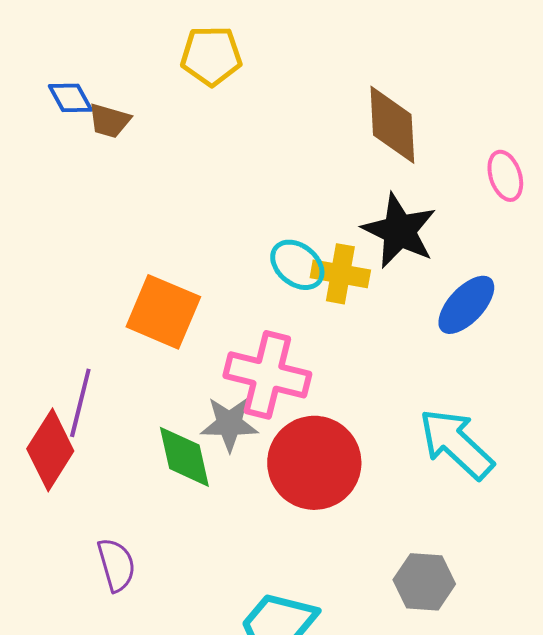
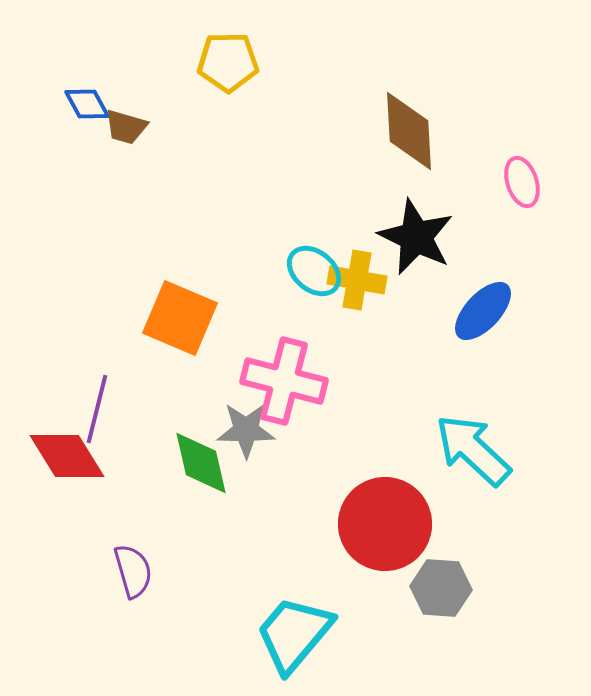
red diamond: (50, 450) -> (67, 456), turned -64
red circle: (314, 463) -> (385, 524), moved

